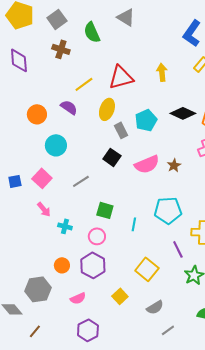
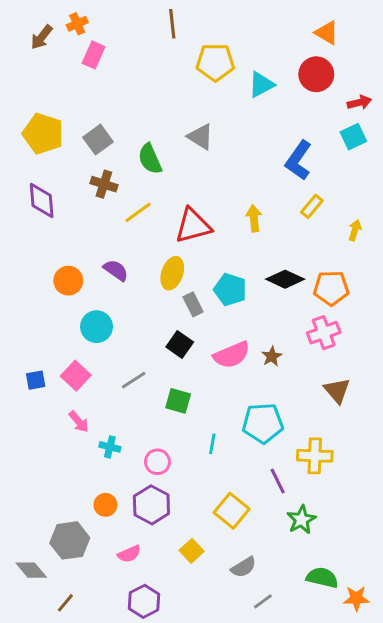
yellow line: (84, 84) -> (138, 212), moved
cyan pentagon: (146, 120) -> (230, 290), turned -30
green square: (105, 210) -> (178, 401), moved

